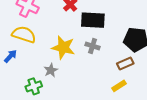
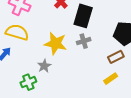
black rectangle: (93, 20) -> (83, 16), turned -75
gray cross: (93, 46) -> (84, 41), turned -32

